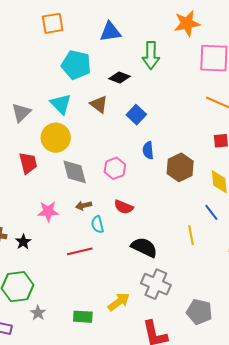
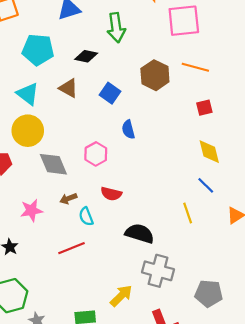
brown hexagon: (180, 167) -> (155, 75), moved

